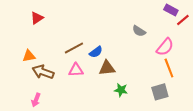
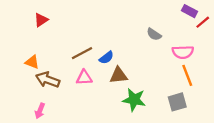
pink semicircle: (165, 47) -> (183, 52), turned 48
orange triangle: (29, 56) -> (32, 62), turned 32
green star: (121, 90) -> (134, 100), size x1.5

